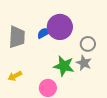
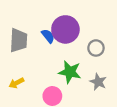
blue semicircle: (44, 33) -> (48, 36), turned 80
gray star: (84, 63) -> (98, 82), moved

